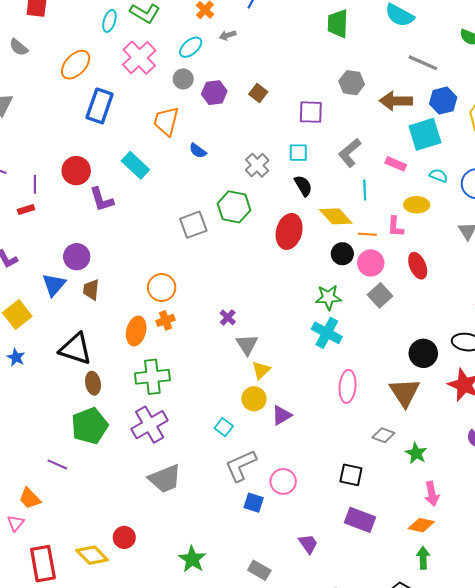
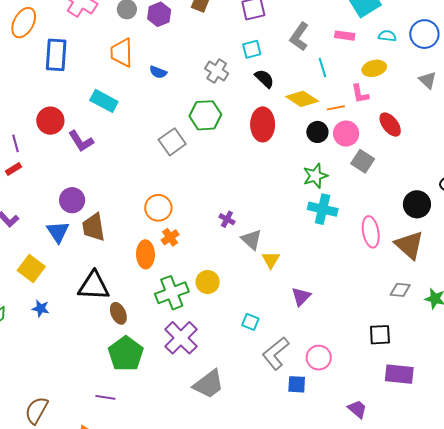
brown trapezoid: (91, 290) -> (94, 227), size x1.4
pink ellipse: (348, 386) -> (371, 232), moved
yellow circle: (254, 399) -> (208, 282), moved

